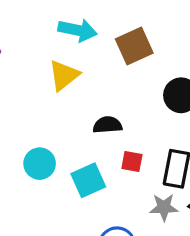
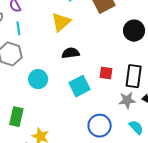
black semicircle: (107, 125) -> (71, 53), moved
cyan circle: (40, 164) -> (38, 79), moved

